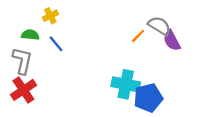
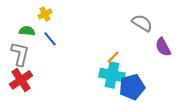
orange line: (138, 36) -> (113, 57), moved
purple semicircle: (172, 40) -> (163, 47), moved

